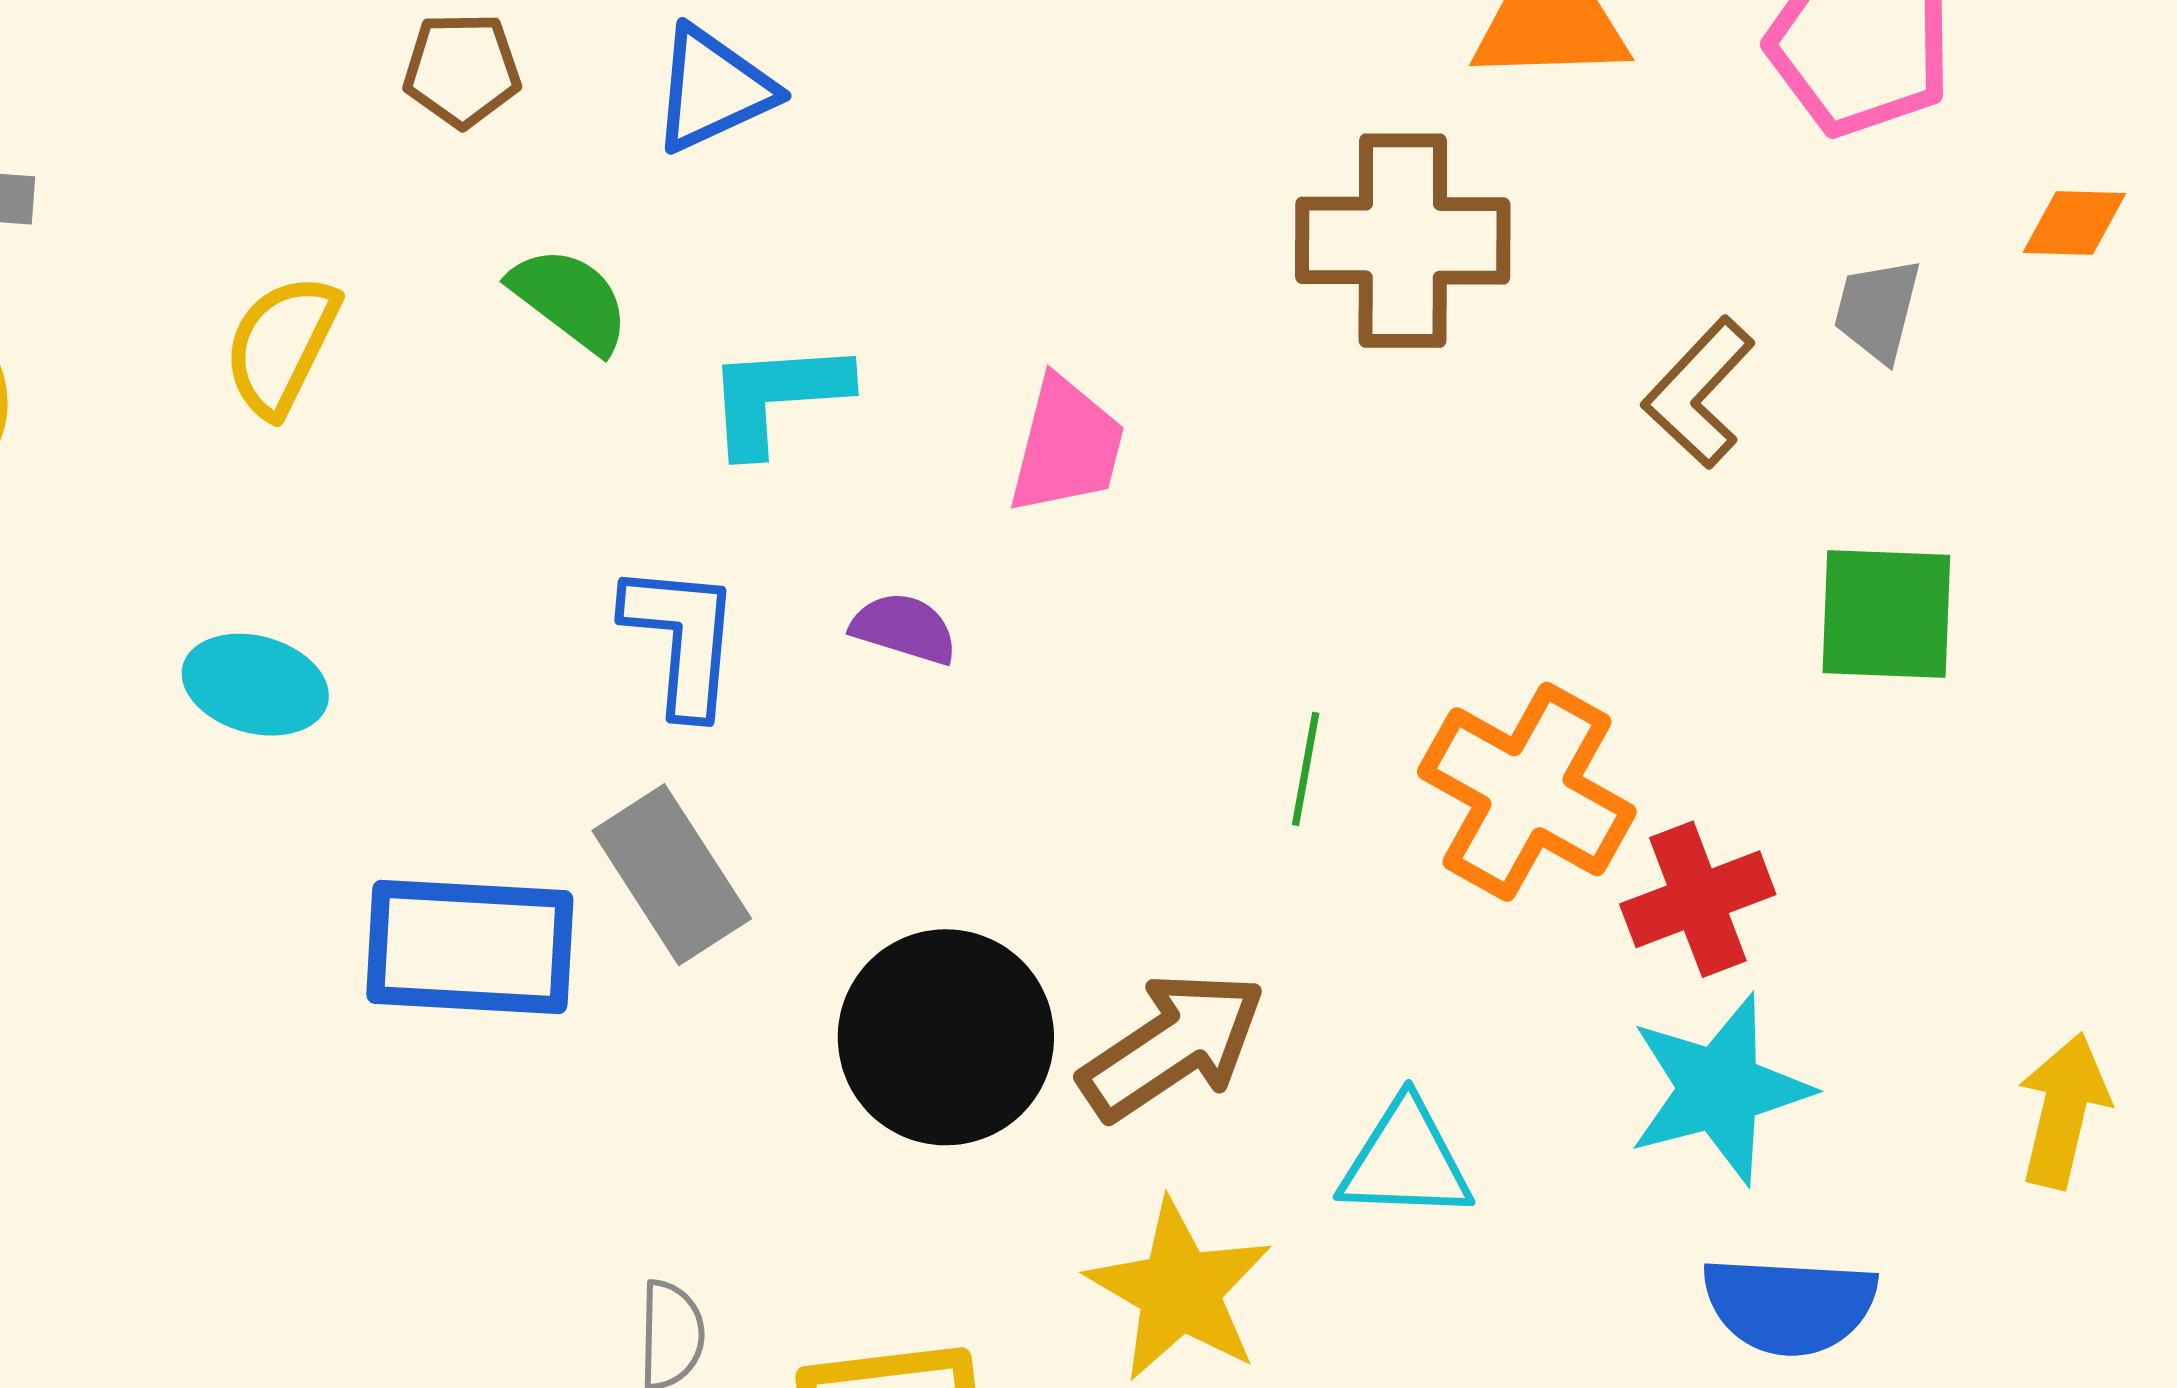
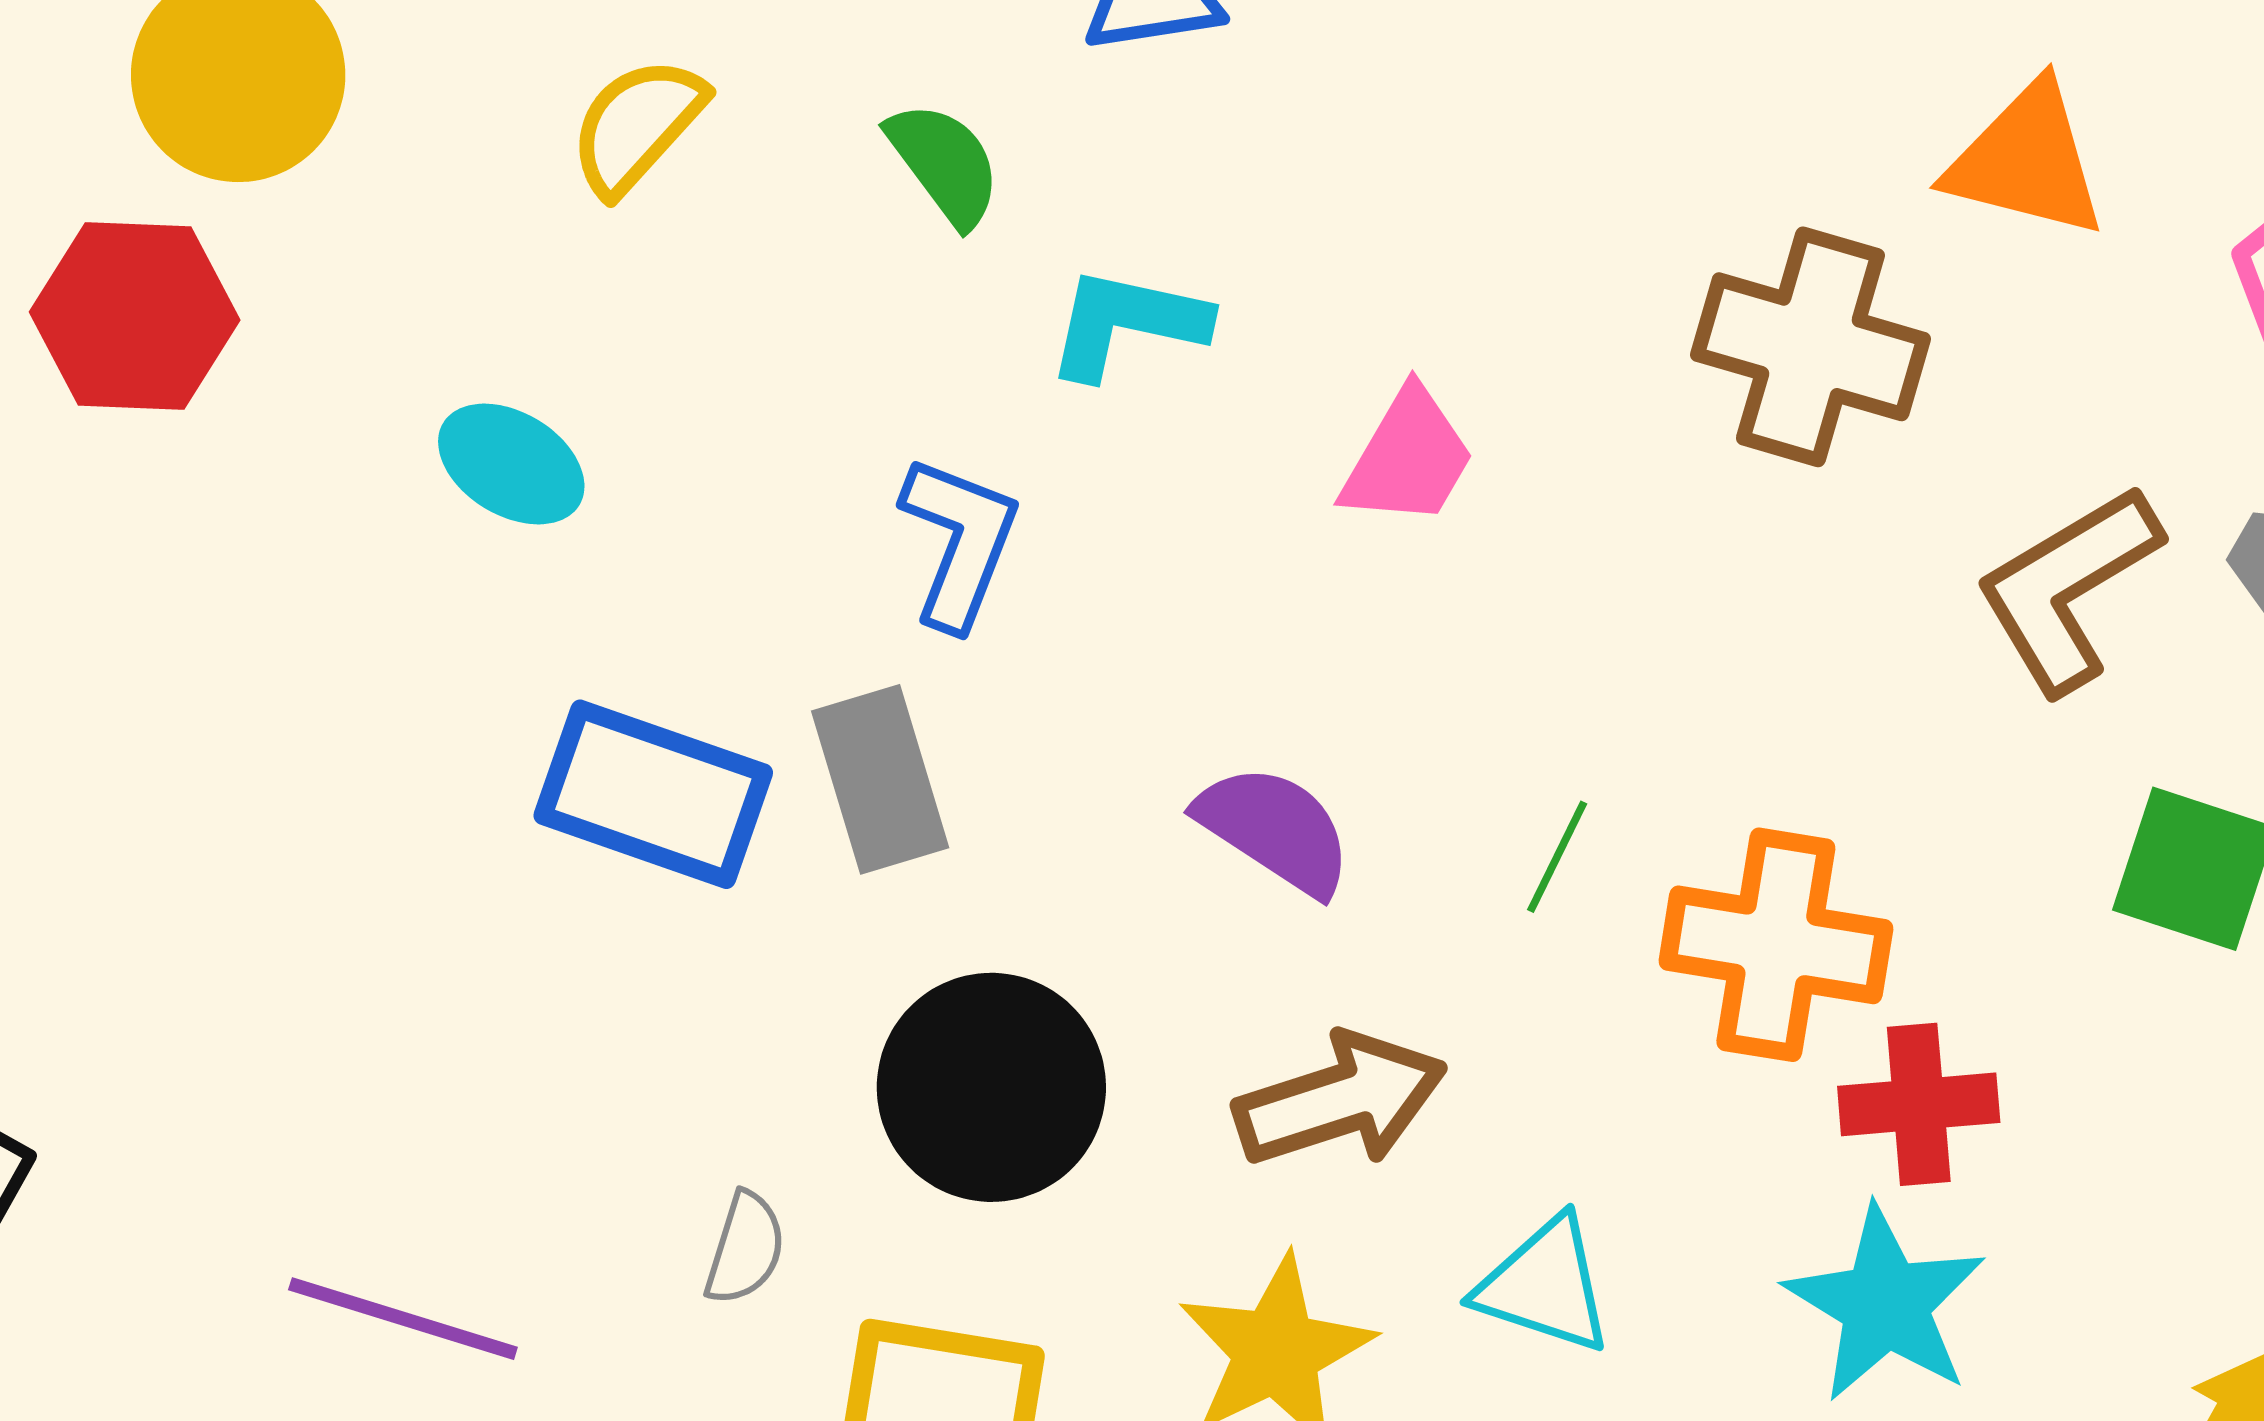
brown L-shape: (1699, 393) -> (2068, 588), size x1.4
purple semicircle: (904, 628) -> (1275, 829), moved, size x1.5
orange cross: (1527, 792) -> (1776, 945), turned -36
black circle: (946, 1037) -> (991, 1087), moved
cyan star: (1719, 1089) -> (1885, 1304), turned 30

